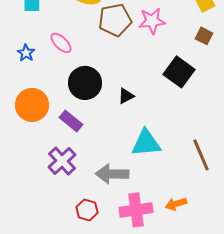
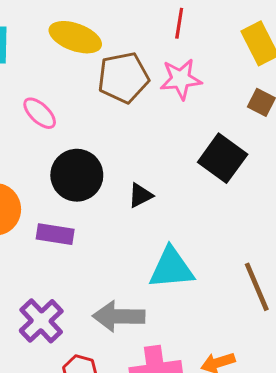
purple rectangle: (71, 121) -> (55, 234), turned -30
purple cross: (62, 161) -> (41, 321), moved

